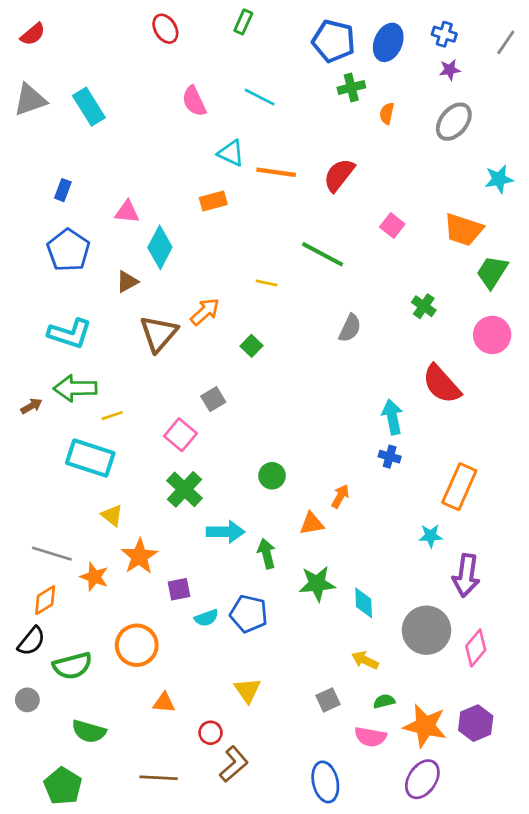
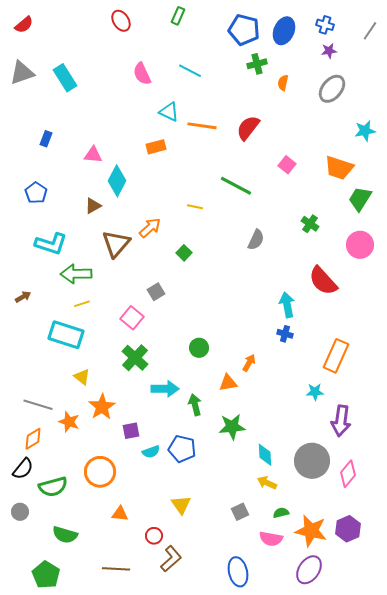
blue pentagon: (68, 250) -> (36, 193), moved, size x0.7
green arrow: (75, 388) -> (76, 274), moved
cyan diamond: (364, 603) -> (265, 455), moved

